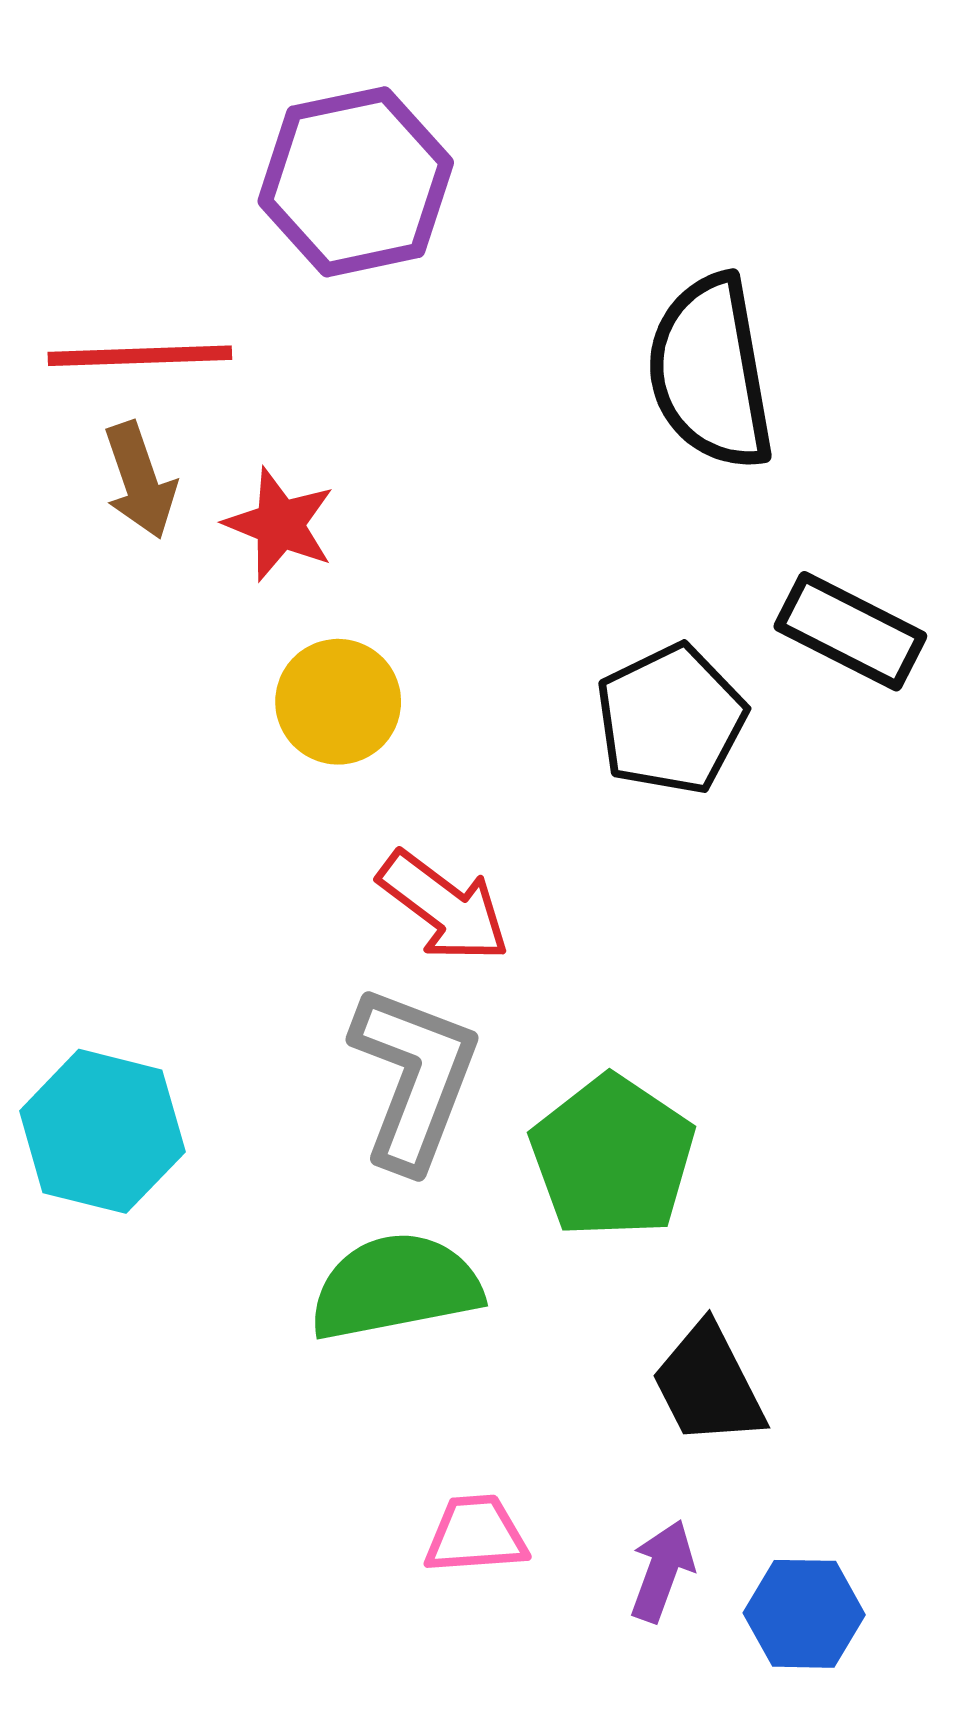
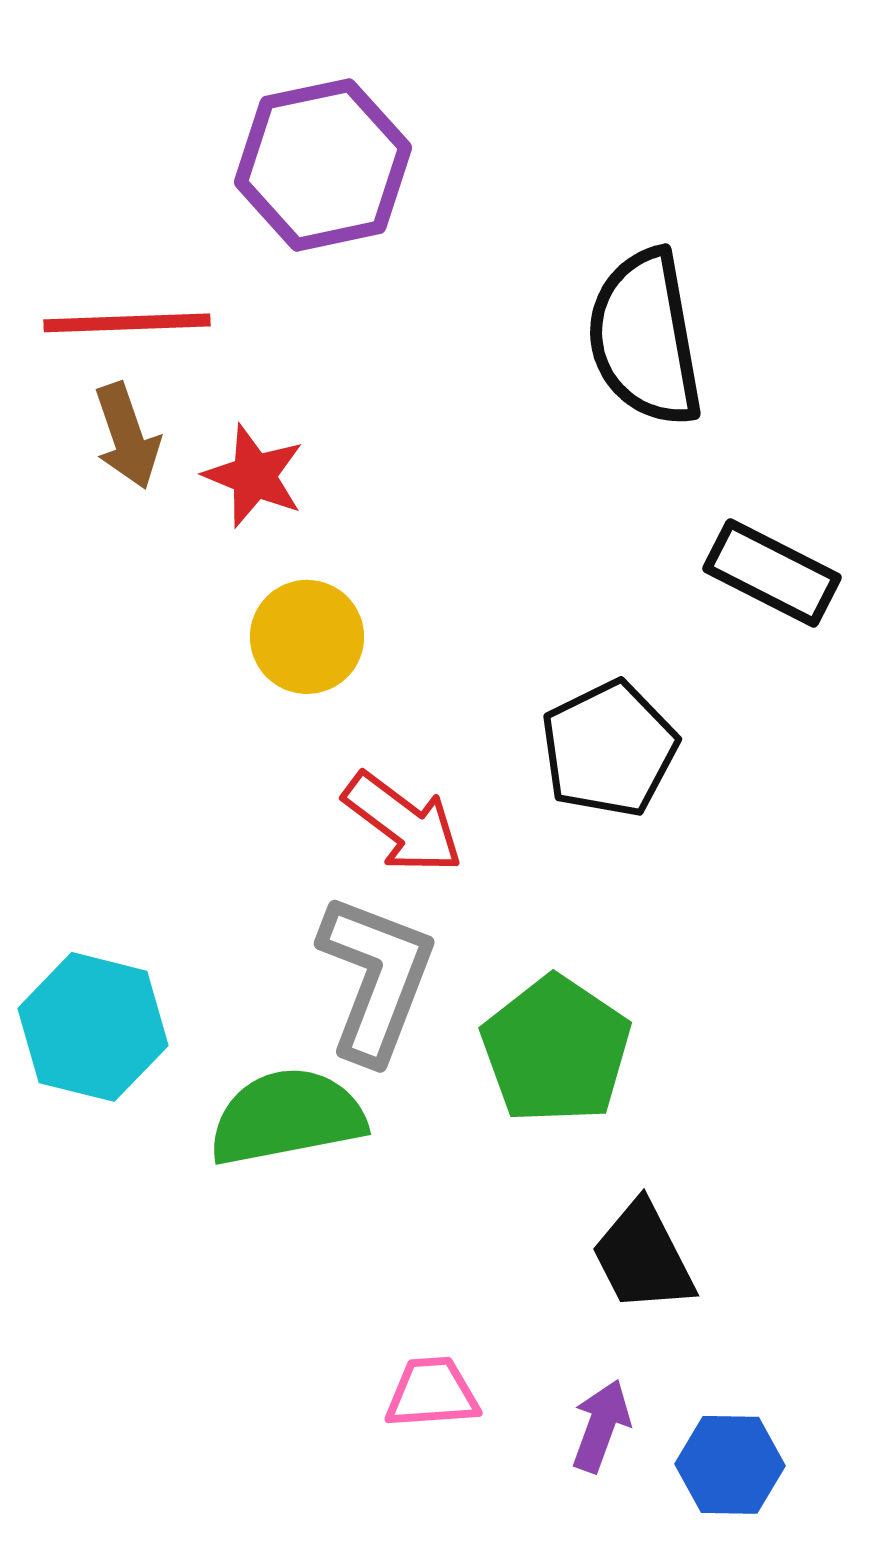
black pentagon: (671, 719) -> (609, 749), moved
green semicircle: (395, 1287) -> (287, 1117), moved

